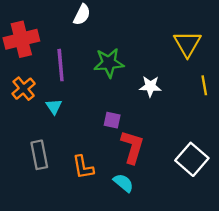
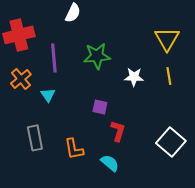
yellow line: (204, 85) -> (169, 76), moved
red L-shape: (132, 147) -> (118, 131), size x0.7

